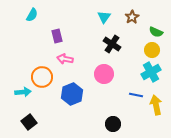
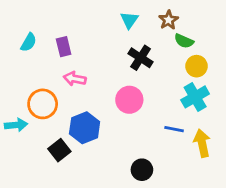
cyan semicircle: (32, 15) -> (29, 42), moved
green semicircle: (156, 32) -> (184, 41), moved
black square: (29, 122) -> (59, 150), moved

